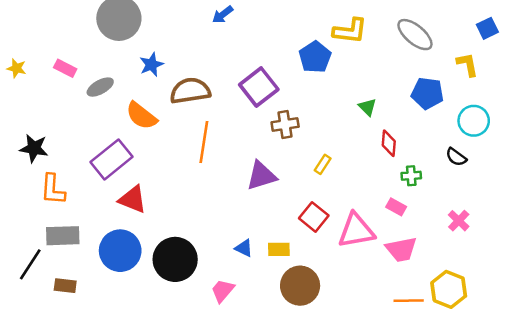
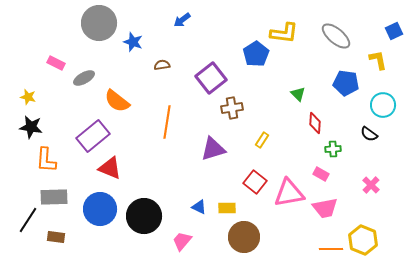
blue star: (151, 65) -> (133, 42), moved, turned -30
yellow star: (16, 68) -> (28, 97), moved
brown semicircle: (190, 91) -> (162, 65), moved, size x0.5

